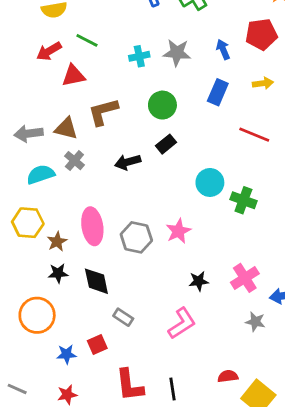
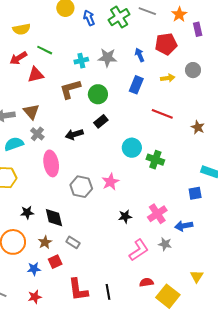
brown L-shape: (103, 112) -> (70, 89), moved
brown triangle: (66, 128) -> (31, 112), turned 36
pink ellipse: (92, 226) -> (51, 163), moved
brown star: (57, 242) -> (45, 242), moved
pink L-shape: (182, 323) -> (139, 250), moved

